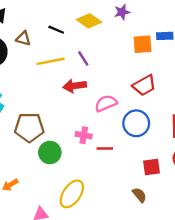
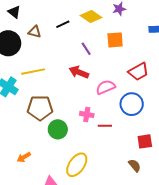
black line: (56, 30) -> (63, 24), turned -48
orange square: (142, 44) -> (115, 40), moved
yellow line: (51, 61) -> (33, 72), moved
red arrow: (75, 86) -> (79, 72), turned 30

